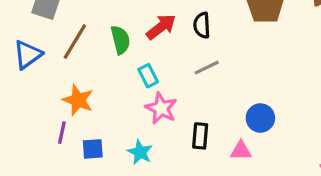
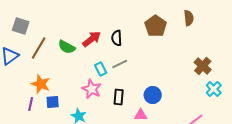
green semicircle: (120, 40) -> (67, 47), turned 132
cyan rectangle: (148, 76) -> (101, 69), moved
black rectangle: (200, 136) -> (119, 97), moved
blue square: (93, 149) -> (53, 102), moved

